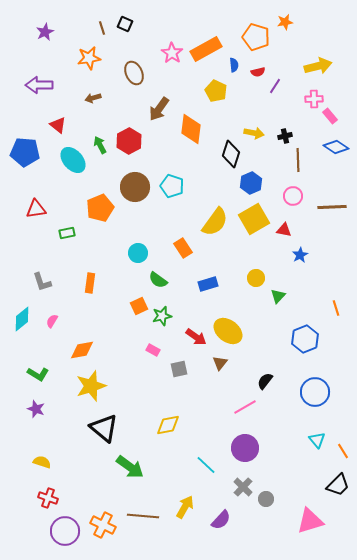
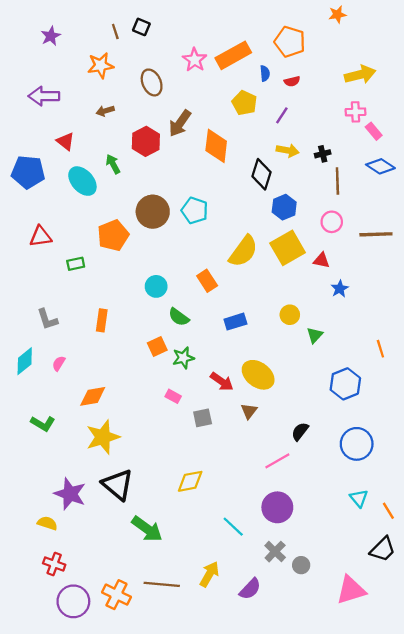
orange star: (285, 22) -> (337, 14), moved
purple line: (275, 86) -> (282, 115), moved
red hexagon: (129, 141) -> (146, 141), moved
purple star: (36, 409) -> (70, 494), moved, size x1.6

